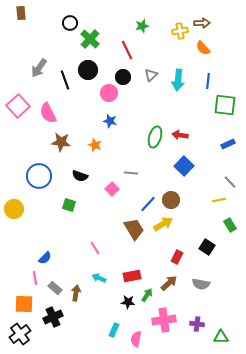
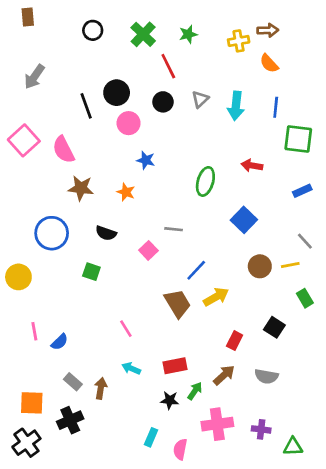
green cross: (90, 39) -> (143, 34), moved
gray arrow: (39, 68) -> (34, 77), moved
pink circle: (109, 93) -> (129, 123), moved
red arrow: (180, 135) -> (252, 166), moved
brown circle: (171, 200) -> (260, 266), moved
pink line: (35, 278) -> (34, 331), moved

